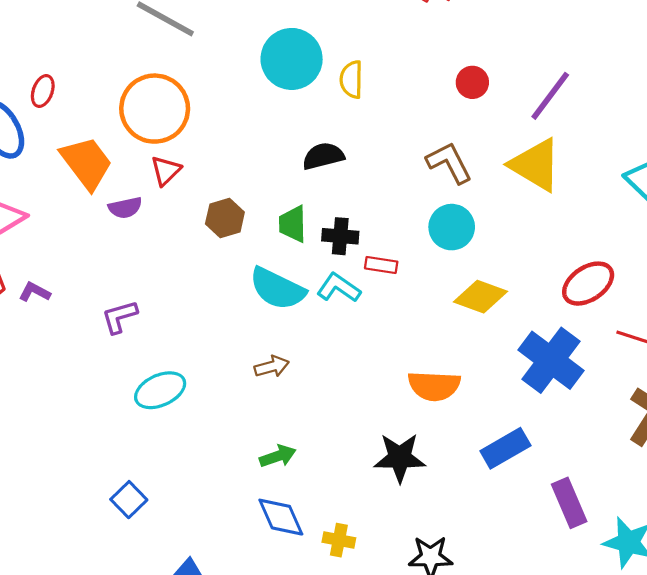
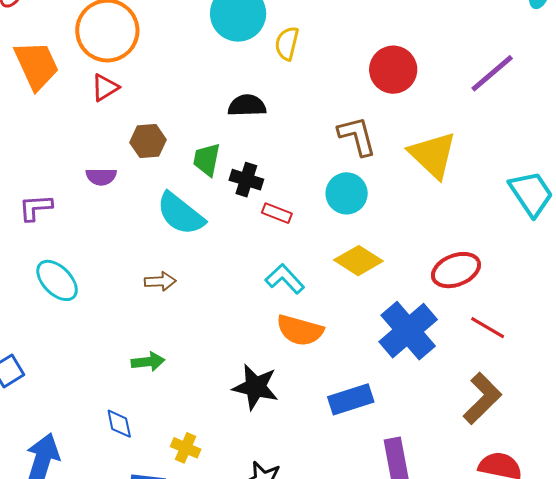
red circle: (472, 82) -> (393, 70), size x1.6
purple line: (550, 96) -> (492, 73), moved
purple semicircle: (125, 208) -> (101, 177), moved
cyan L-shape: (339, 288) -> (285, 279), moved
cyan ellipse: (160, 390) -> (57, 280), turned 57
blue diamond: (281, 517) -> (119, 424), moved, size x0.7

